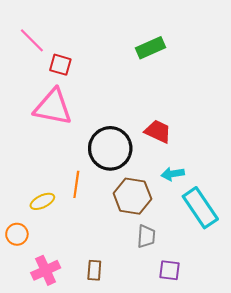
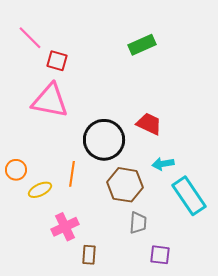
orange circle: (17, 234) -> (16, 170), moved
pink cross: (46, 270) -> (65, 227), moved

